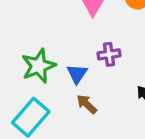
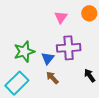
purple cross: (109, 54) -> (69, 48), size x1.6

